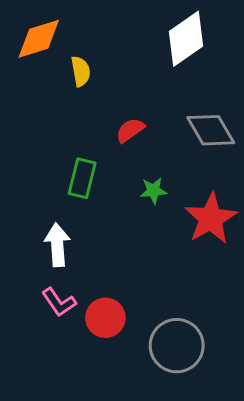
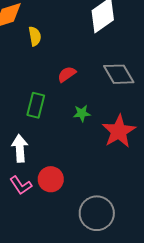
red circle: (105, 318) -> (51, 179), moved

